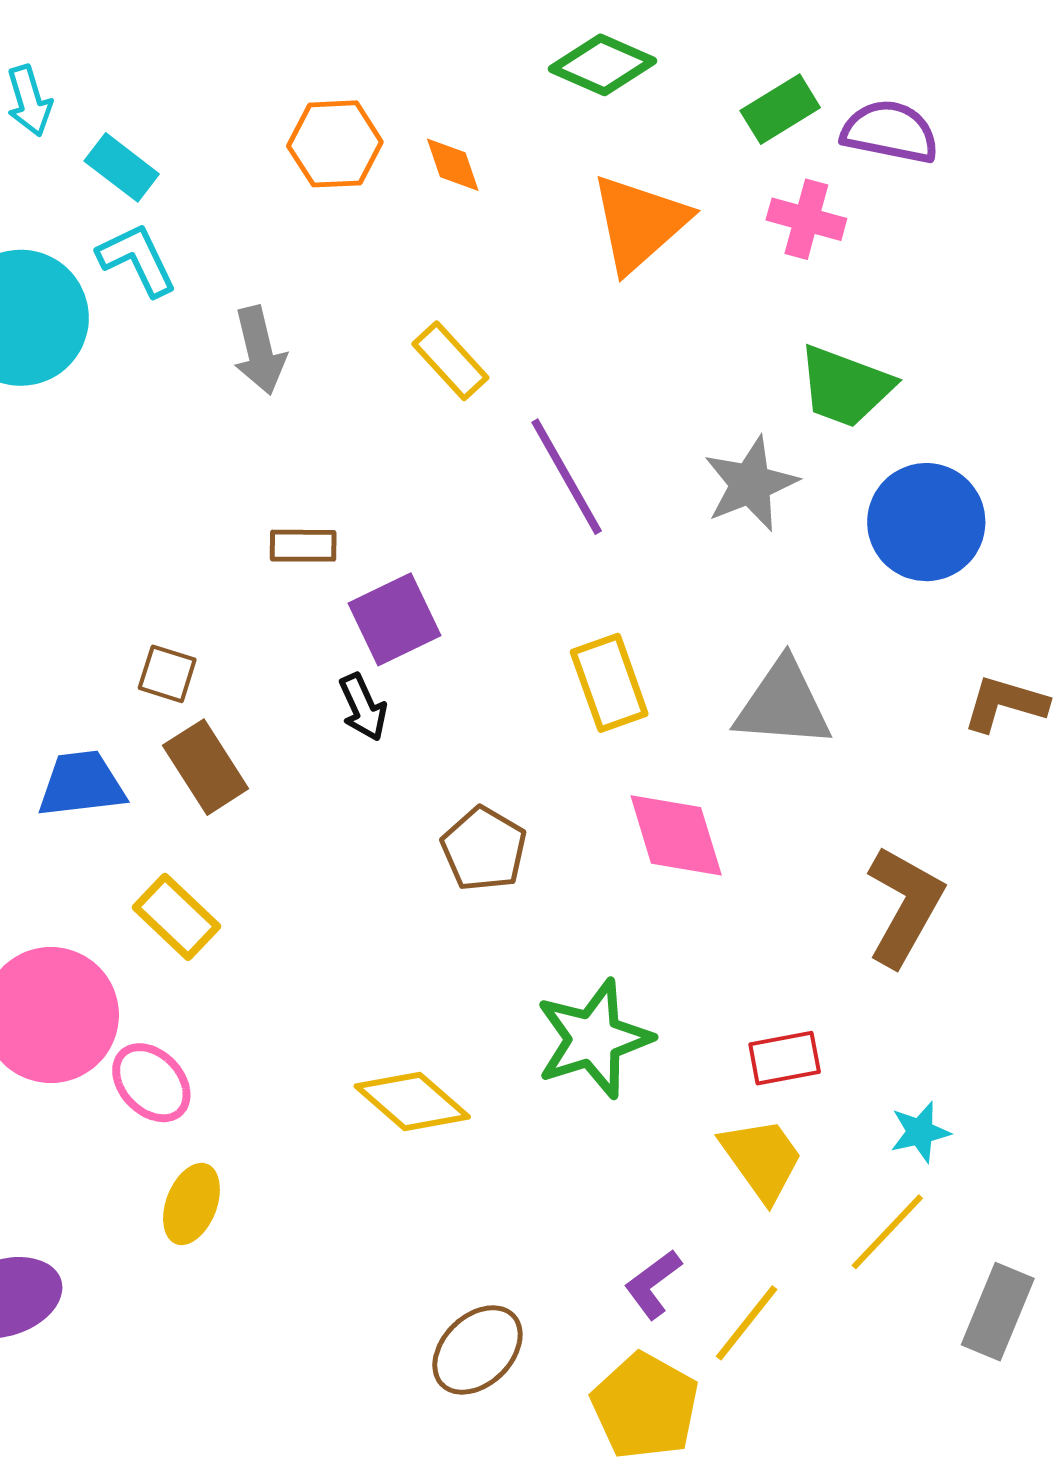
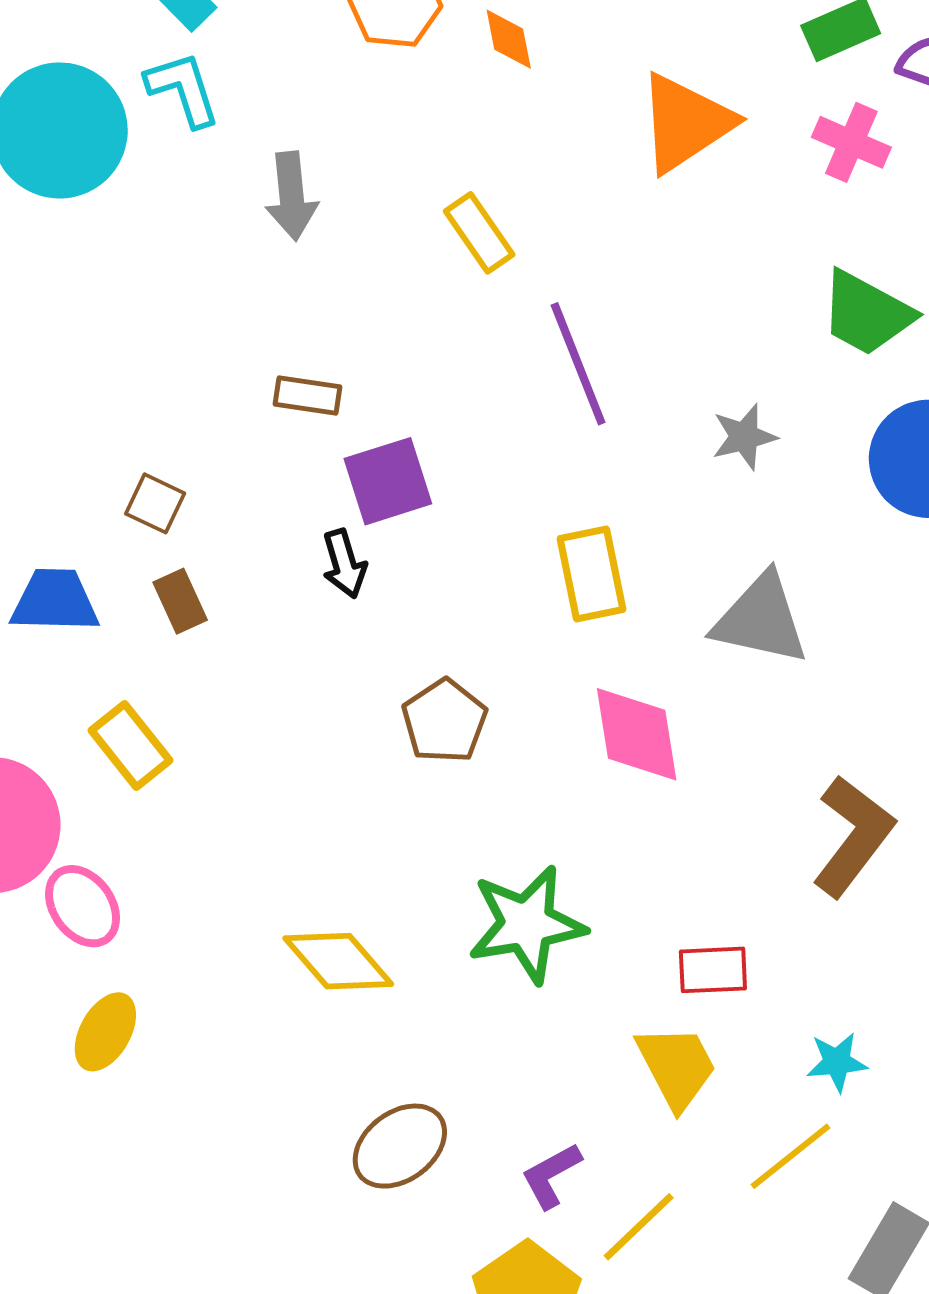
gray star: (751, 484) -> (744, 437), moved, size x0.7
brown rectangle: (206, 767) -> (180, 601), size x0.7
brown ellipse: (477, 1350) -> (400, 1146), moved

